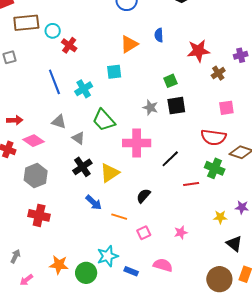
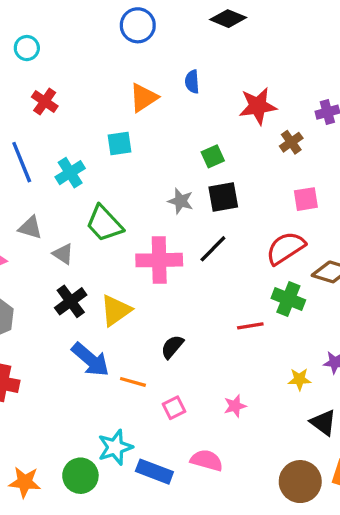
cyan circle: (53, 31) -> (27, 48), moved
red semicircle: (213, 137) -> (286, 248), turned 140
black line: (170, 159) -> (213, 249), moved
blue arrow: (94, 203) -> (90, 360), size x1.4
orange star: (59, 265) -> (25, 482), moved
blue rectangle: (131, 271) -> (154, 472), size x1.5

